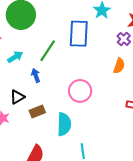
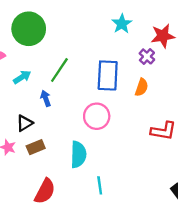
blue rectangle: (79, 34) -> (108, 75), moved
brown rectangle: (37, 112) -> (36, 147), moved

